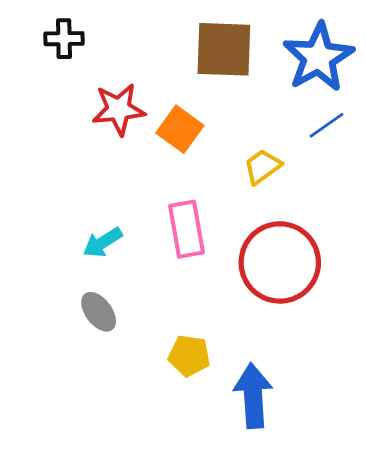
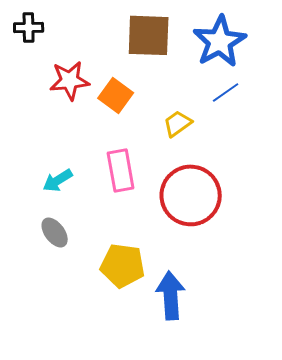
yellow pentagon: (189, 356) -> (123, 265), size x1.4

